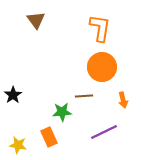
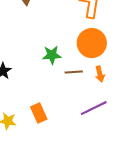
orange arrow: (123, 100) -> (100, 74), moved
green star: (62, 112) -> (52, 55), moved

